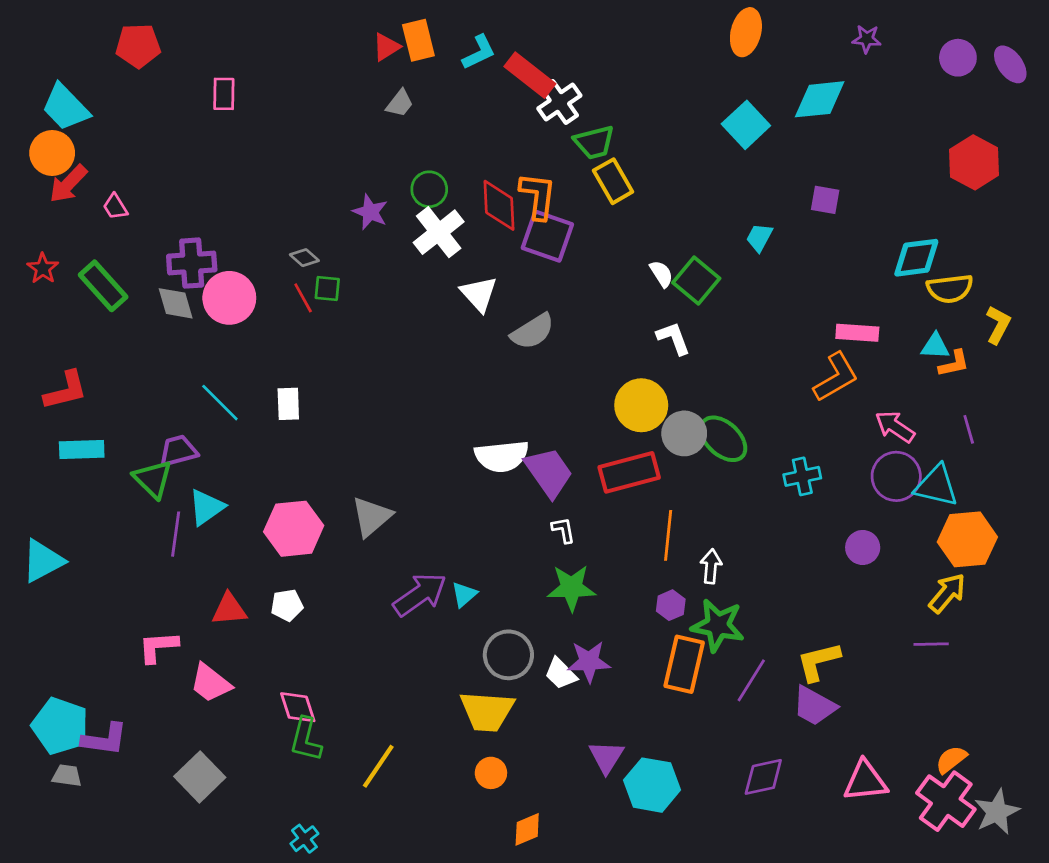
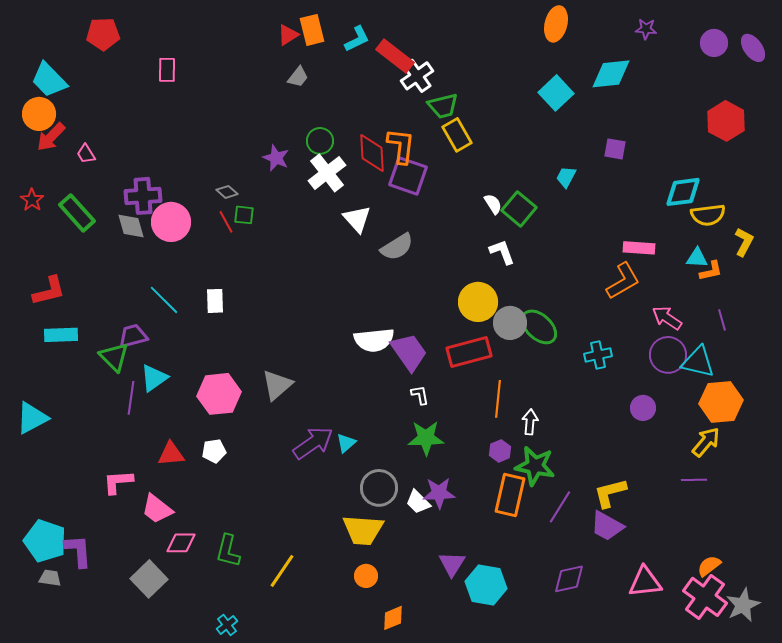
pink diamond: (298, 707) -> (181, 543), moved, turned -72
purple L-shape: (104, 739) -> (78, 551), turned -102

